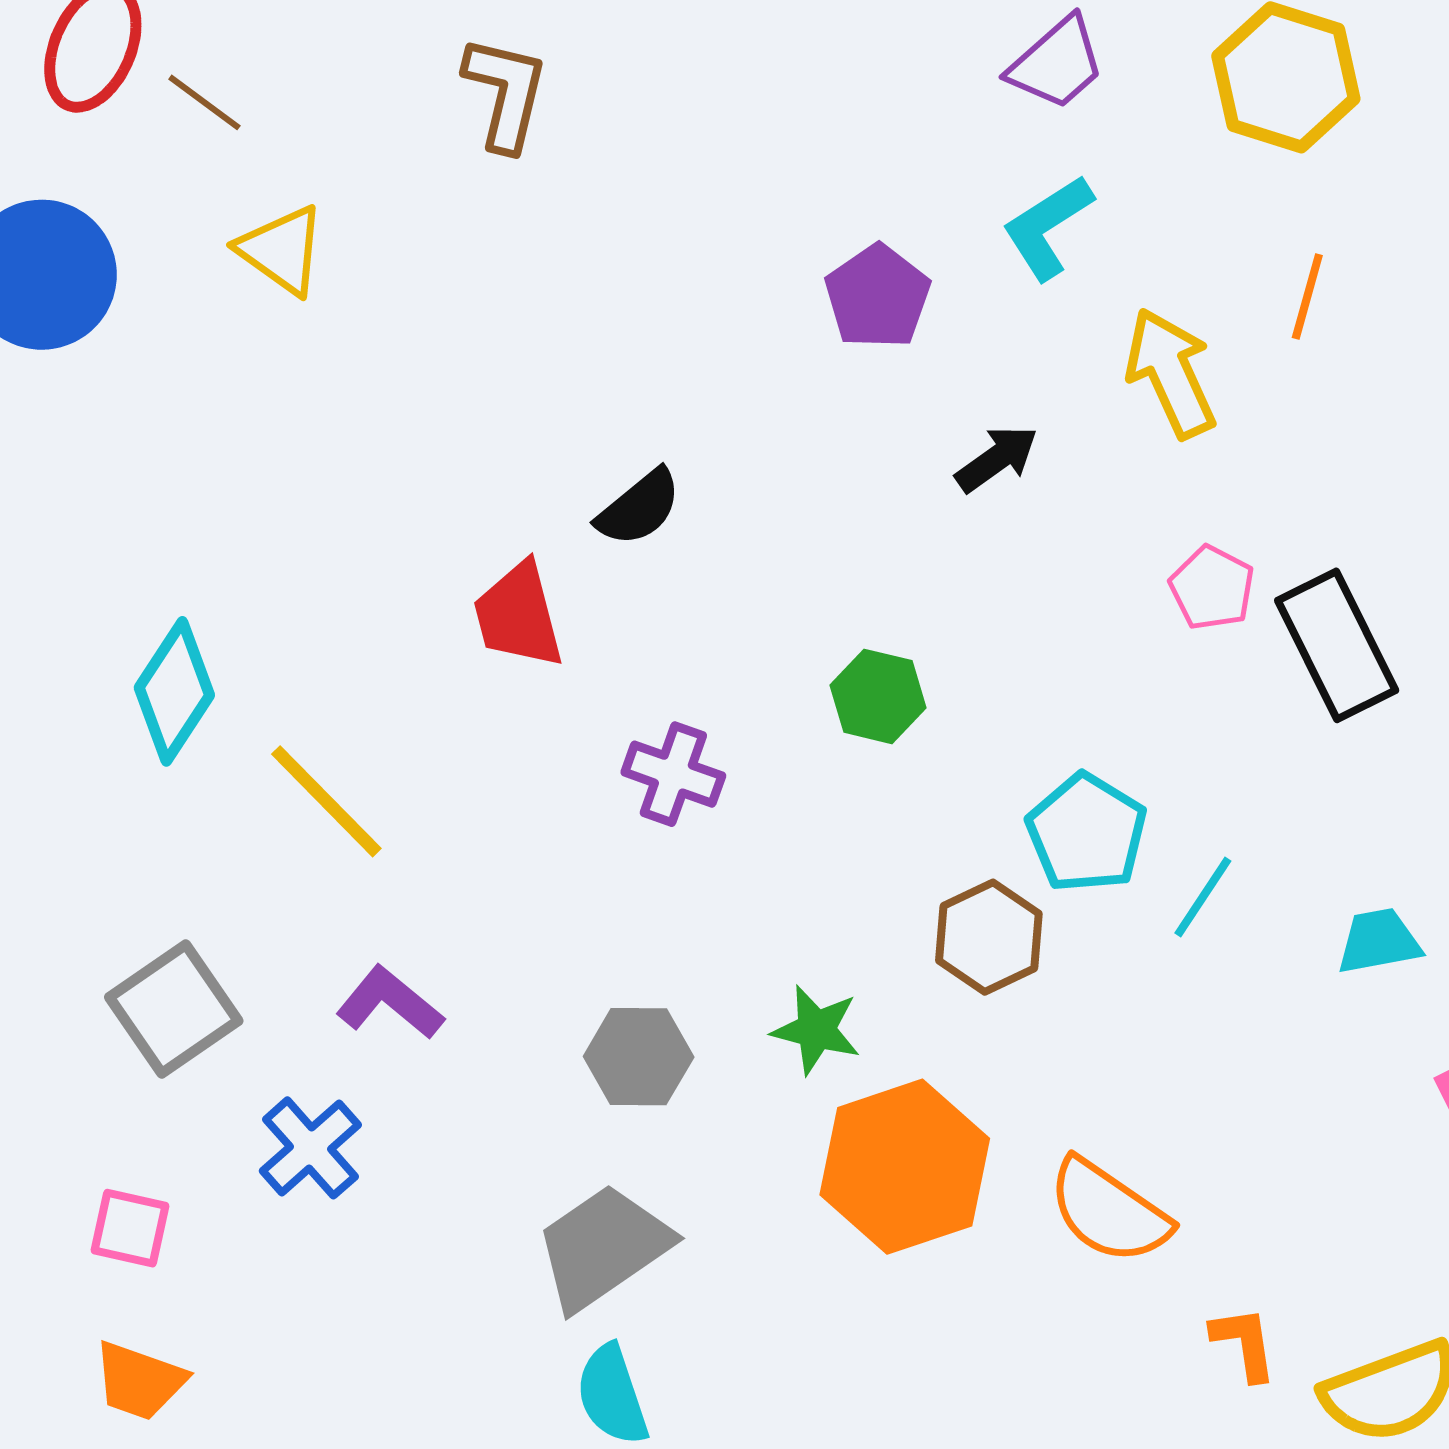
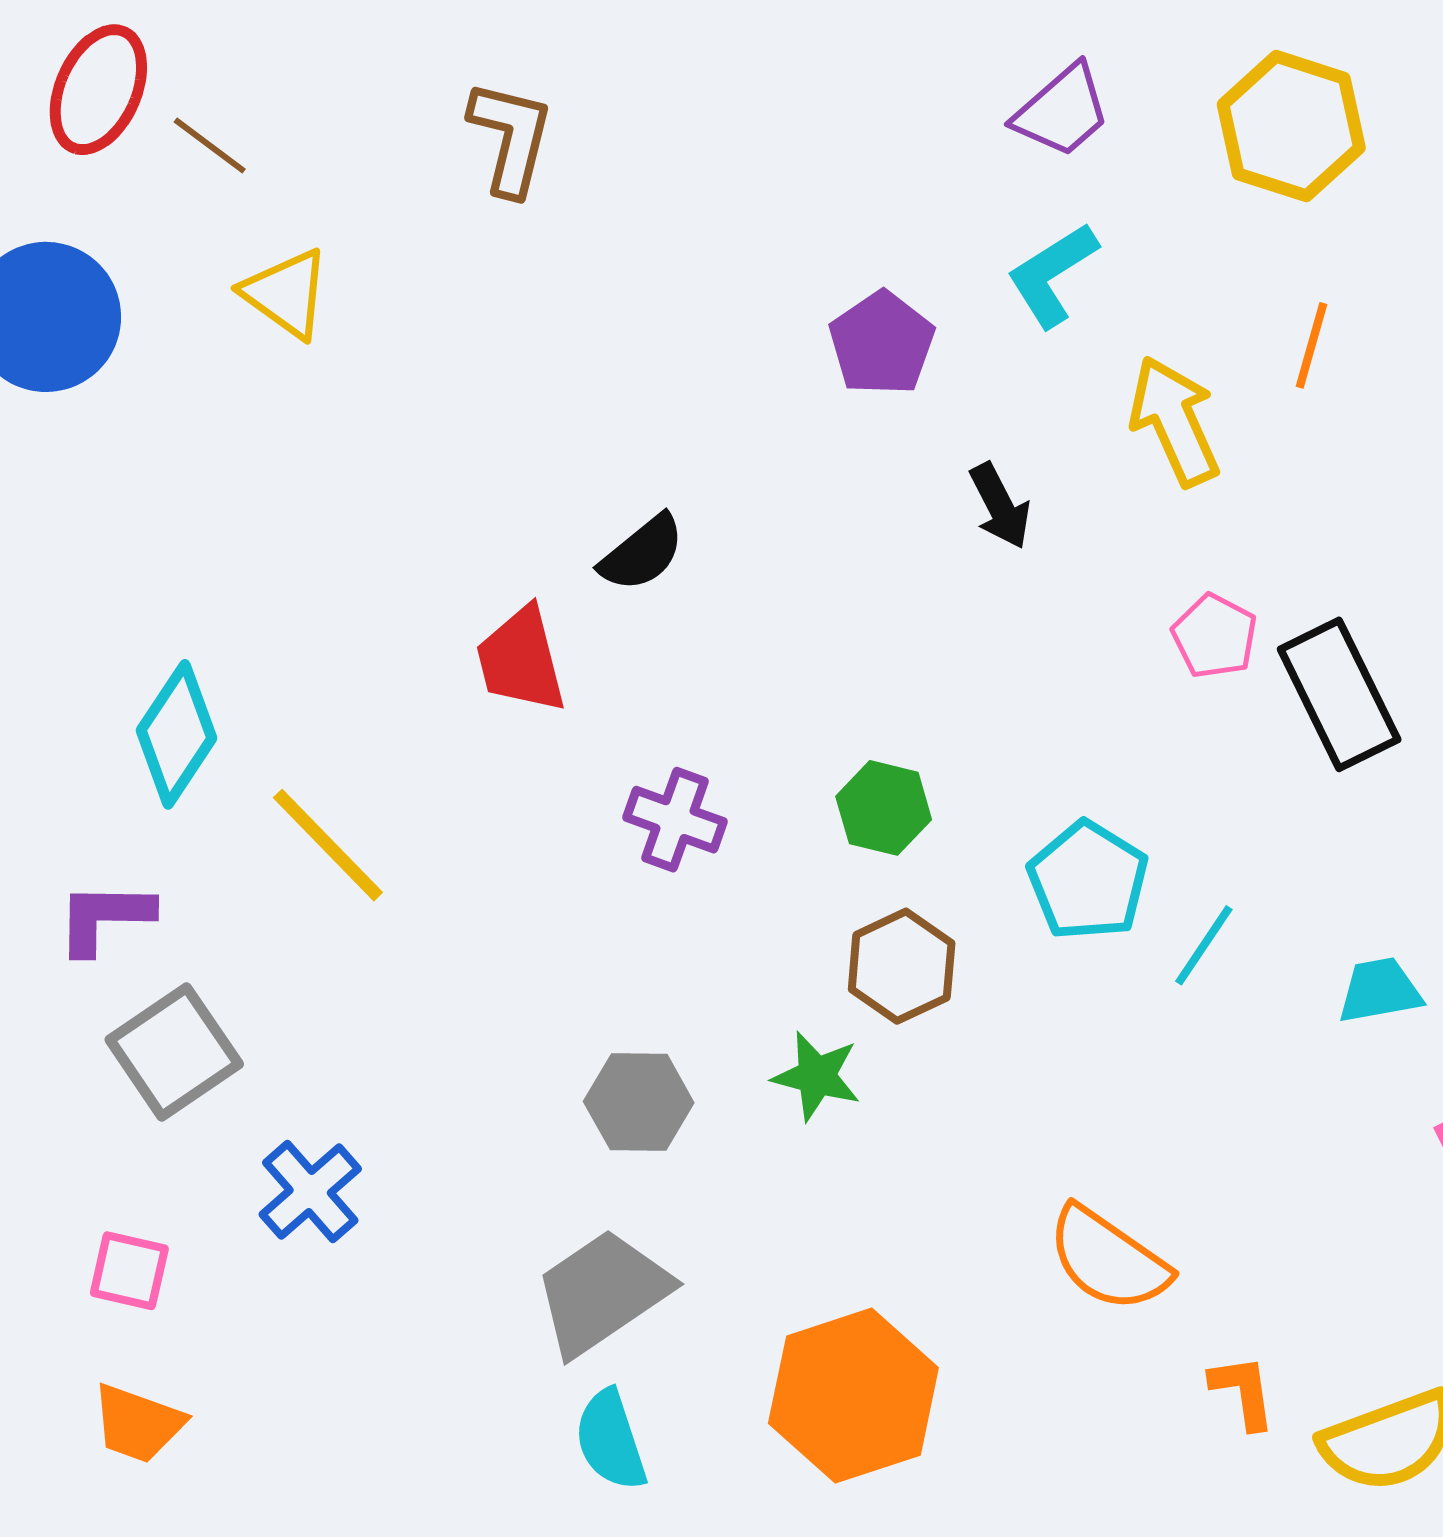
black arrow: (997, 459) -> (1000, 506), turned 98
green hexagon: (878, 696) -> (884, 808), moved
brown hexagon: (989, 937) -> (902, 966), moved
purple L-shape: (390, 1003) -> (105, 918), moved, turned -39
orange hexagon: (905, 1167) -> (853, 1396), moved

